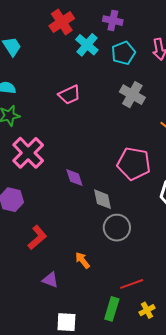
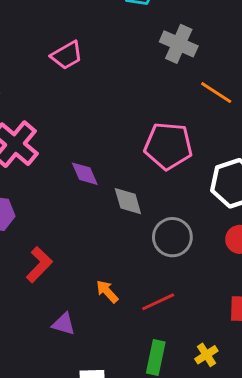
gray cross: (132, 95) -> (179, 44), moved
gray circle: (117, 228) -> (172, 237), moved
red line: (132, 284) -> (158, 302), moved

